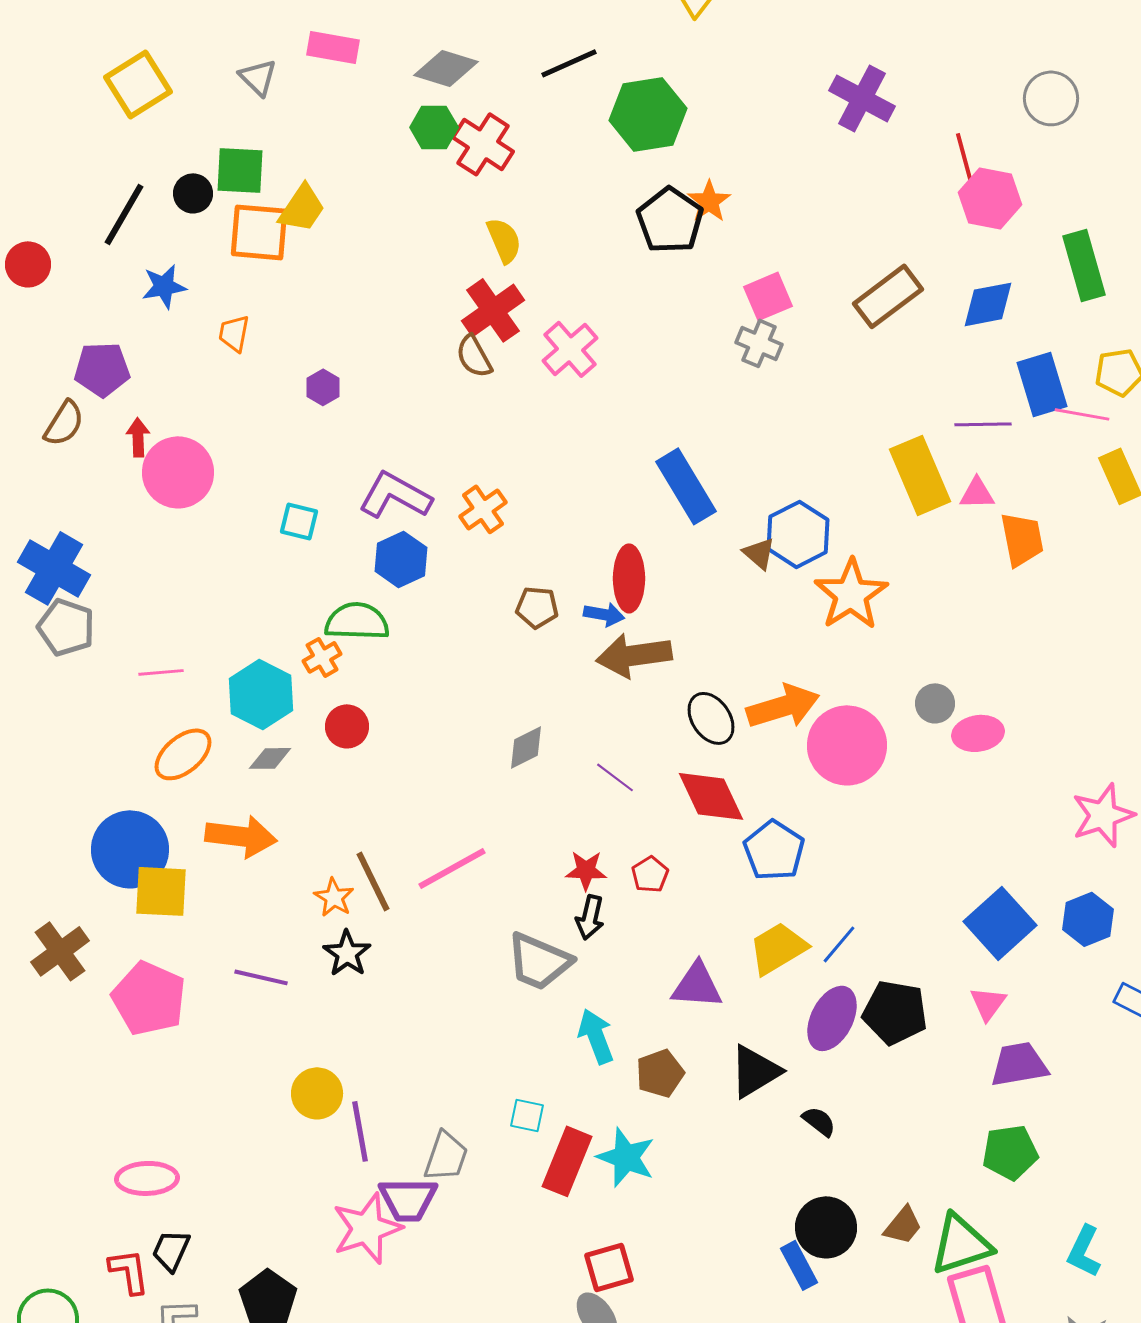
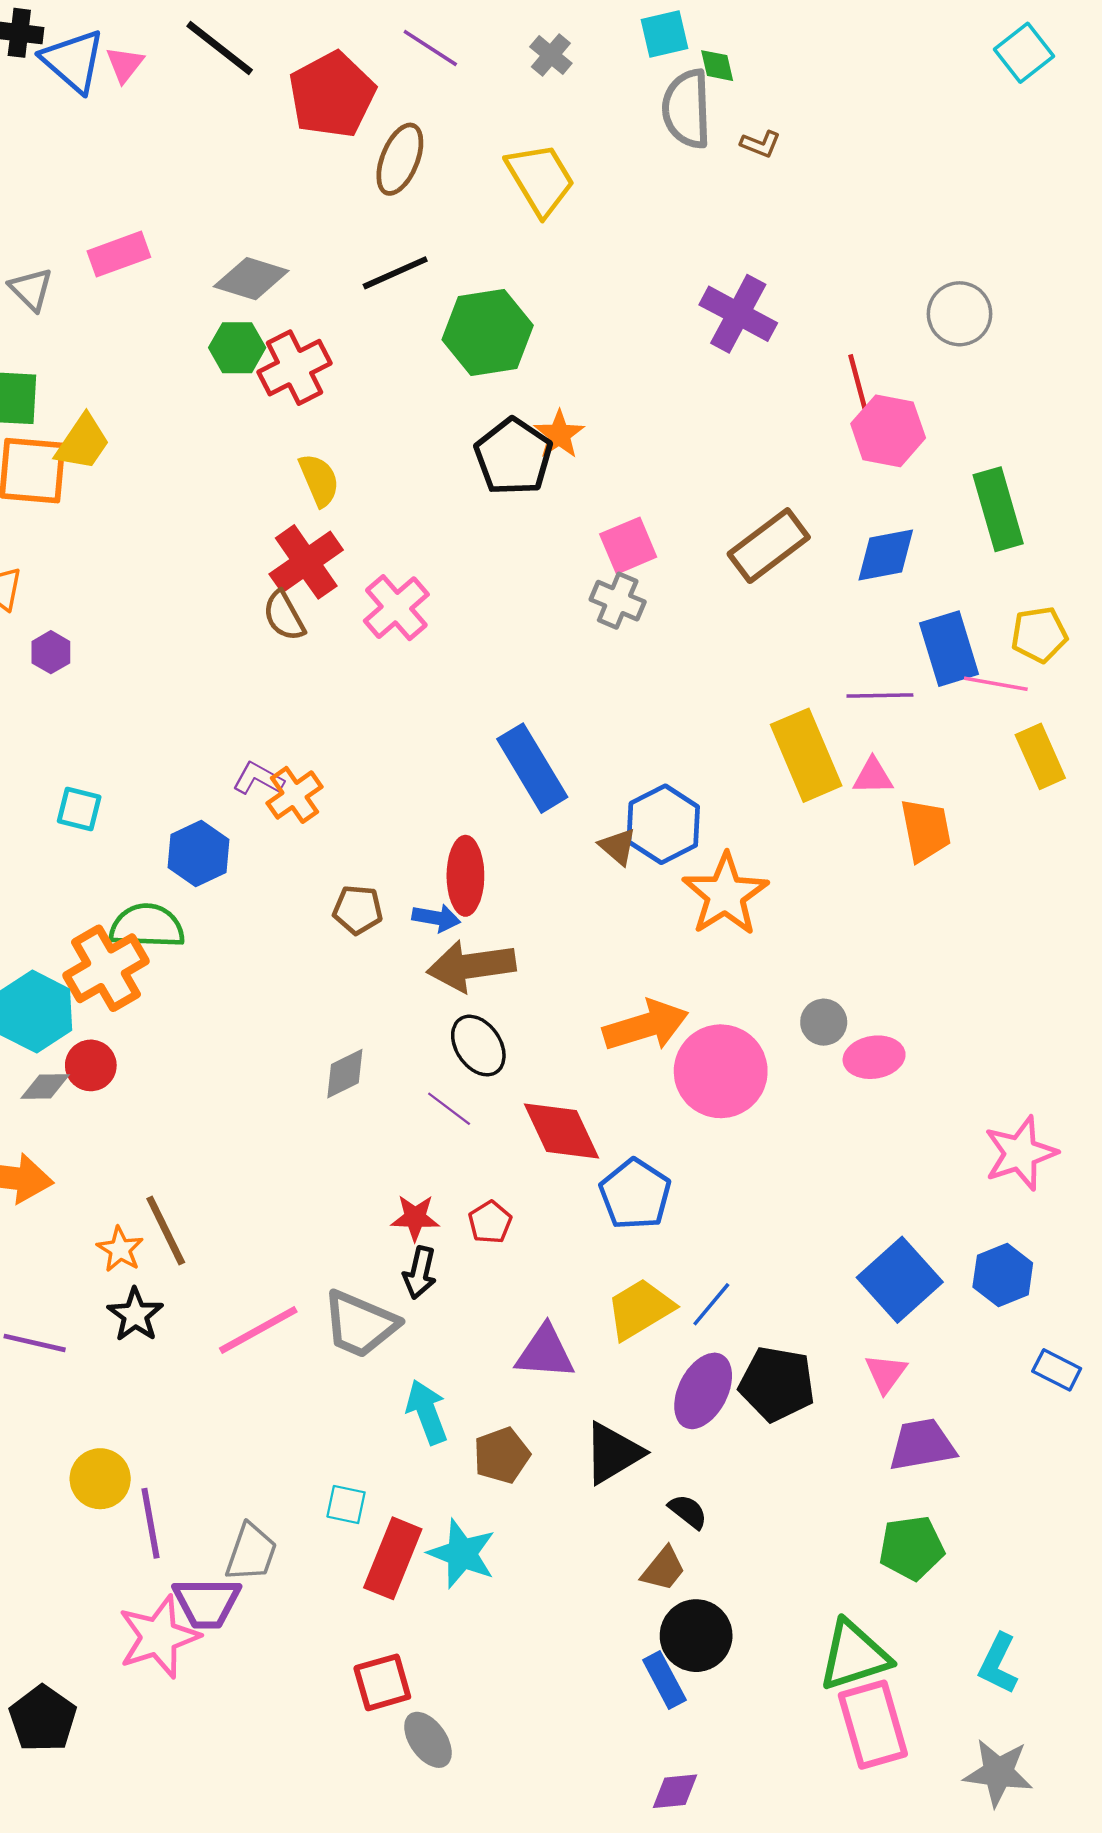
pink rectangle: (333, 47) -> (119, 254), turned -30
red cross: (483, 144) -> (295, 368), turned 30
purple hexagon: (323, 387) -> (51, 652), moved
purple L-shape: (395, 495) -> (258, 779), moved, size x0.6
orange cross: (322, 657) -> (106, 968), size x1.8
black ellipse: (711, 718) -> (478, 1046), moved
red circle: (347, 726) -> (91, 1065), moved
pink line: (452, 868) -> (258, 1330), moved
brown trapezoid: (903, 1225) -> (663, 1569), moved
red square: (609, 1267) -> (382, 1682), moved

